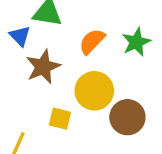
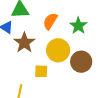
green star: (136, 42) -> (78, 26), moved

